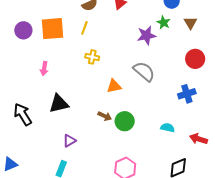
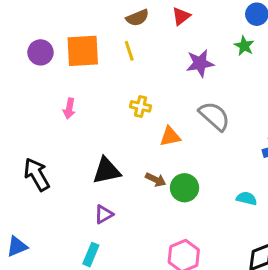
yellow line: (84, 28) -> (129, 51), turned -40
purple star: (146, 35) -> (200, 63), moved
yellow cross: (92, 57) -> (141, 106), moved
black triangle: (59, 104) -> (107, 171), moved

